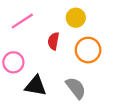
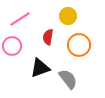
pink circle: (13, 62) -> (12, 46), moved
black triangle: (36, 86) -> (40, 68), moved, turned -30

